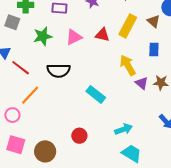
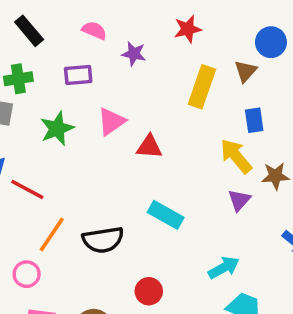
brown triangle: (154, 21) -> (245, 71), turned 40
red triangle: (102, 35) -> (149, 147), moved
yellow arrow: (128, 65) -> (236, 156), moved
black semicircle: (59, 71) -> (103, 240), moved
purple triangle: (142, 83) -> (239, 200), moved, turned 40

